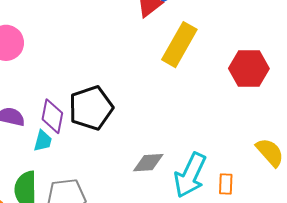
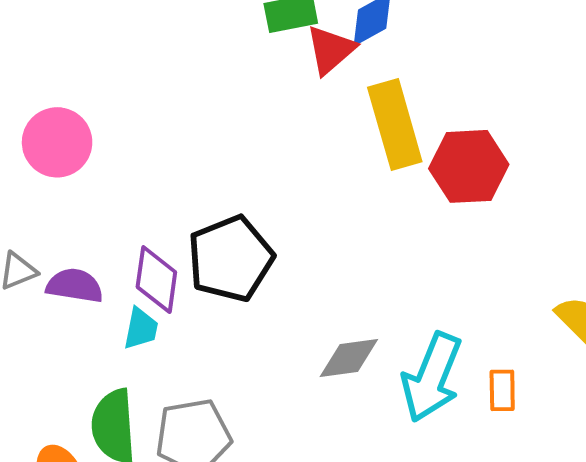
yellow rectangle: (179, 45) -> (395, 124), turned -42
red hexagon: (249, 68) -> (469, 166), moved

